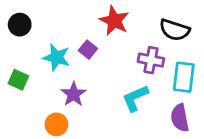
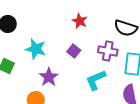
red star: (114, 21) -> (80, 21), size x0.7
purple square: (88, 50) -> (74, 51), moved

